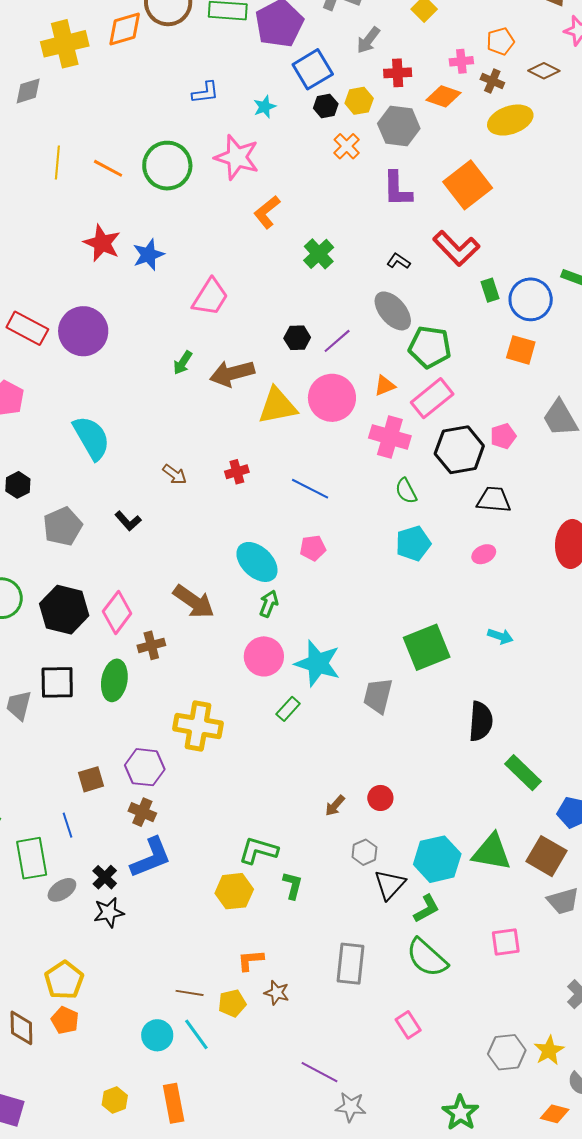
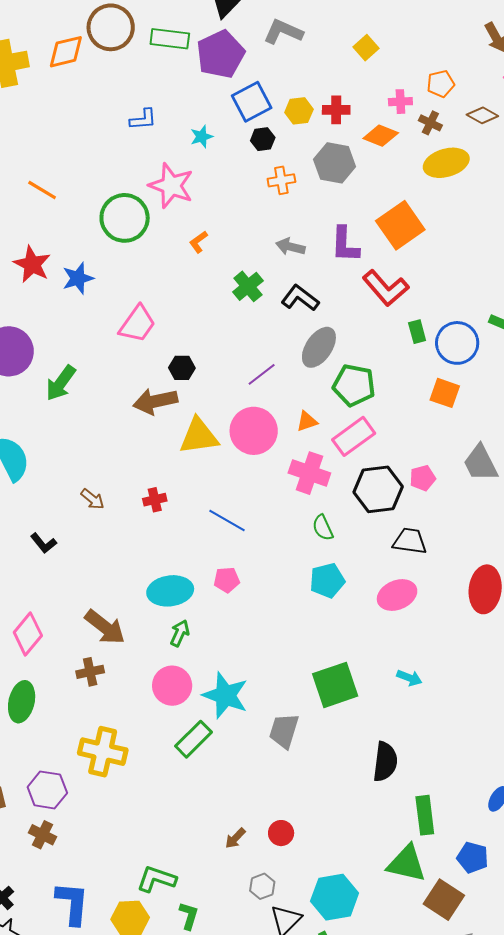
gray arrow: (368, 40) -> (290, 247), moved, turned 64
yellow hexagon: (359, 101) -> (299, 111), moved
orange cross: (347, 146) -> (281, 180), turned 32
green circle: (167, 166) -> (125, 218), moved
purple L-shape: (397, 189) -> (345, 244), moved
orange L-shape: (267, 212) -> (198, 242), size x0.7
black L-shape: (398, 261) -> (300, 298), moved, size x1.6
gray ellipse: (393, 311) -> (319, 347), turned 72
black hexagon: (297, 338) -> (182, 368), moved
green arrow: (183, 363) -> (61, 383), moved, size x1.5
pink ellipse: (484, 554) -> (397, 595), size x1.6
cyan ellipse: (257, 562) -> (170, 591), turned -54
brown cross: (151, 645) -> (90, 672), moved
green rectangle: (288, 709) -> (194, 739), size x1.5
green rectangle: (523, 773) -> (425, 815), turned 36
green triangle: (492, 852) -> (407, 864), moved
blue L-shape: (151, 858) -> (72, 903), moved, turned -66

